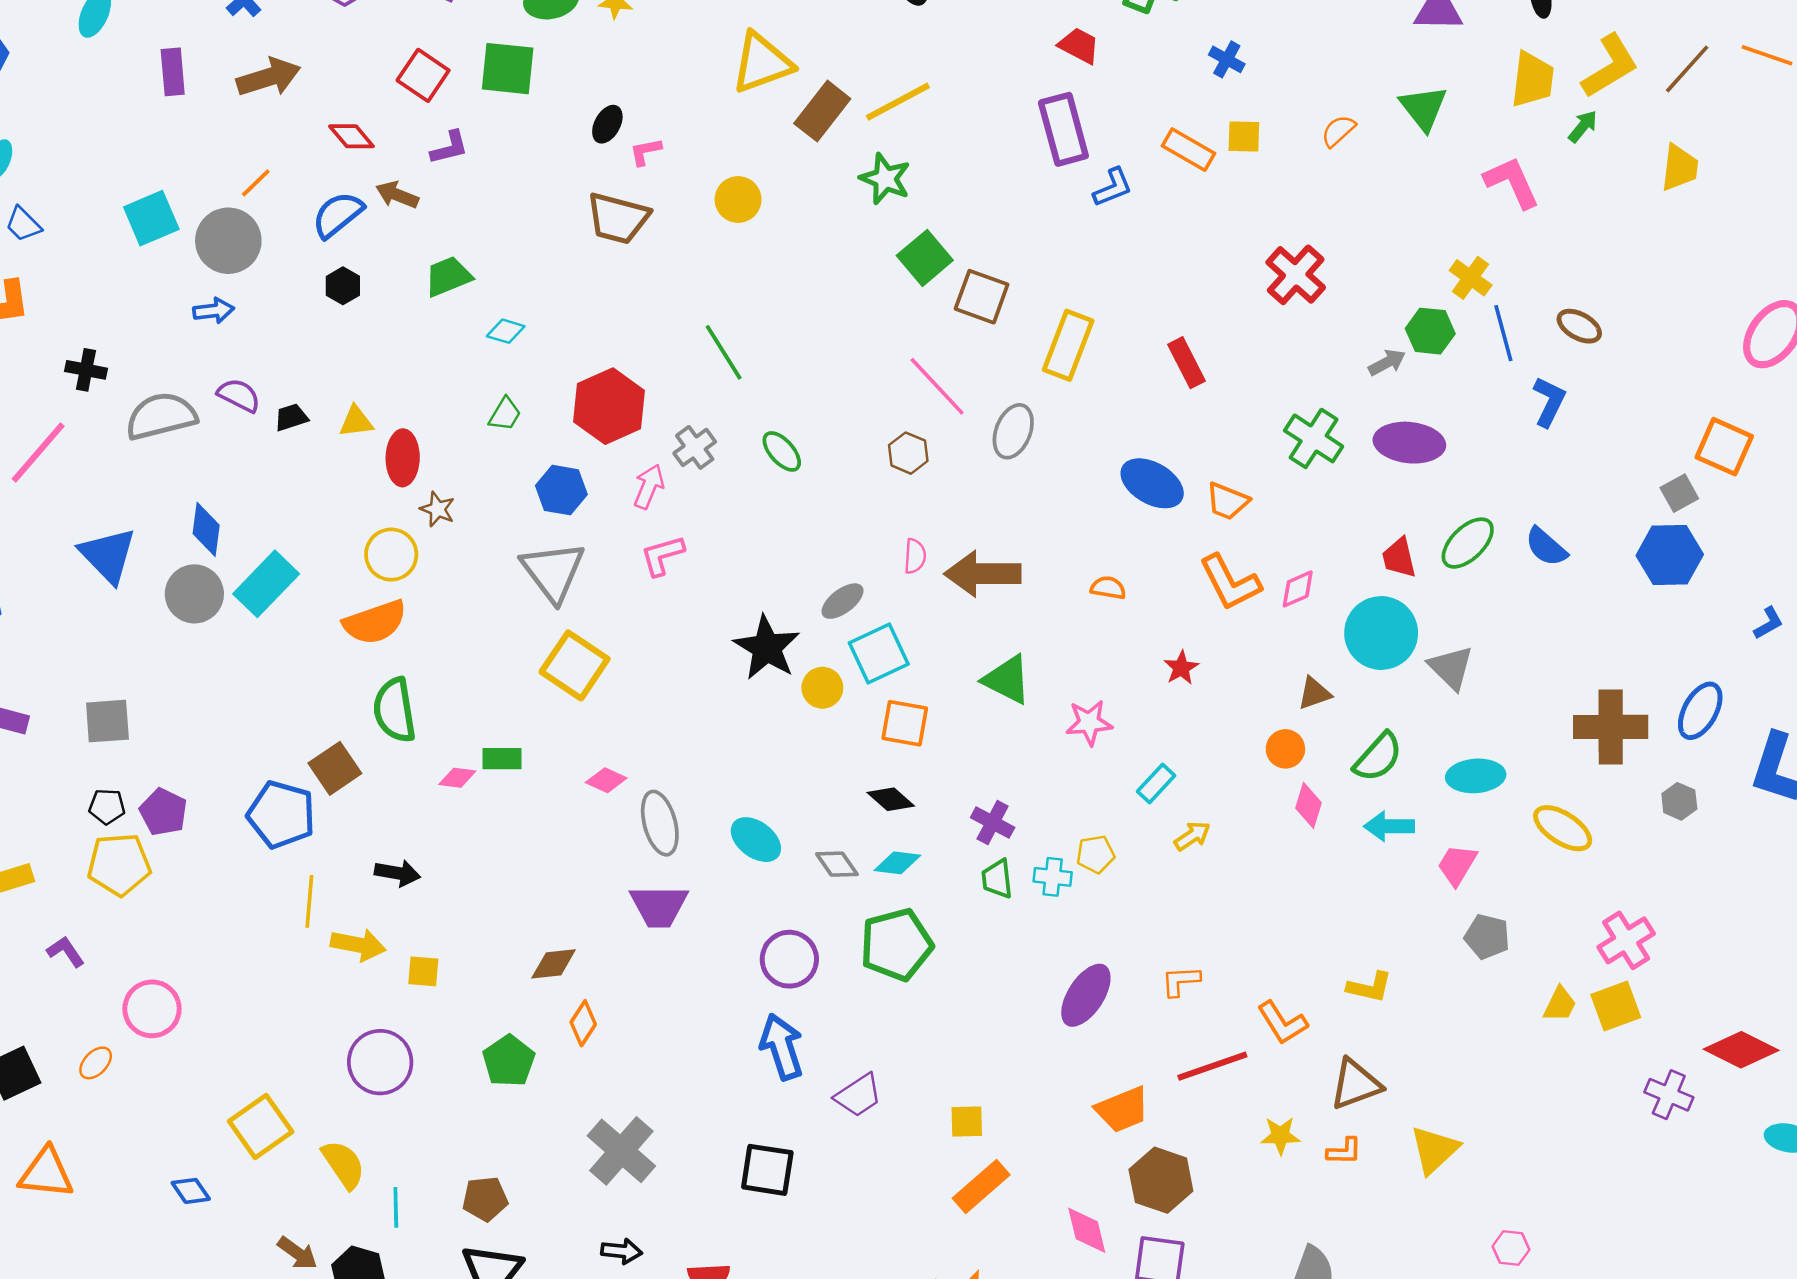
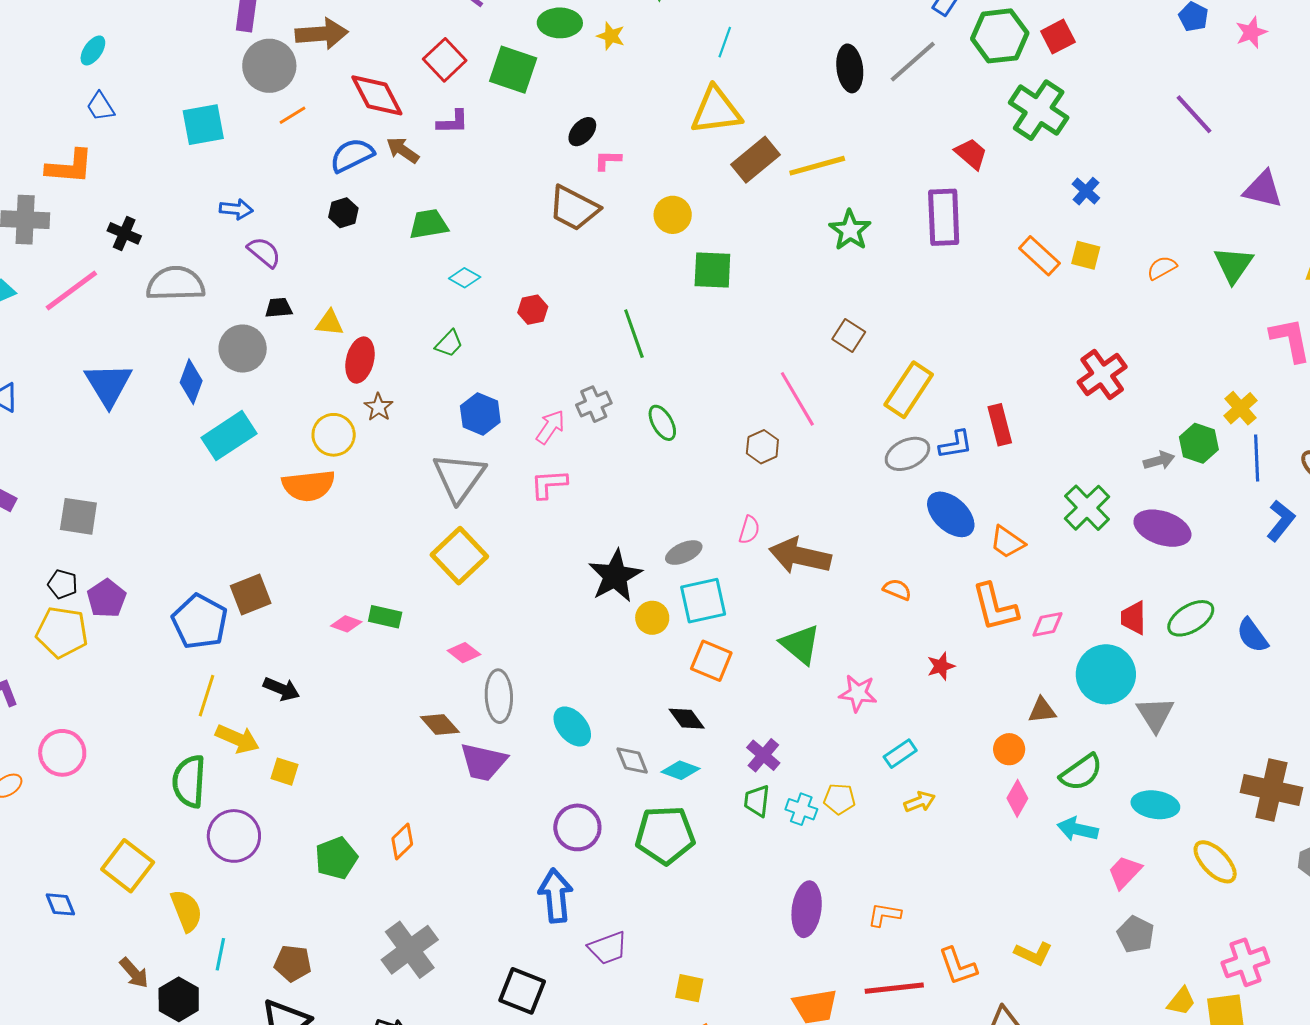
red diamond: (351, 136) -> (377, 95), size x1.5
green star: (885, 179) -> (850, 230), moved
blue L-shape: (1113, 187) -> (956, 445), moved
gray circle: (228, 241) -> (269, 66), moved
green square: (925, 258) -> (712, 270), moved, turned 30
brown square: (982, 297) -> (849, 336), size x0.7
purple semicircle: (239, 395) -> (264, 252), moved
red hexagon: (609, 406) -> (533, 310), moved, size x0.5
gray ellipse: (1013, 431) -> (907, 454), moved, turned 30
gray circle: (194, 594) -> (243, 349), moved
green semicircle: (394, 710) -> (189, 781), moved
brown diamond: (554, 964) -> (440, 725), moved, turned 42
purple ellipse: (1086, 995) -> (807, 909), turned -38
yellow square: (261, 1127) -> (128, 866), turned -30

